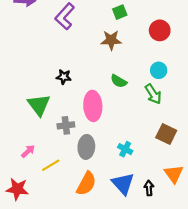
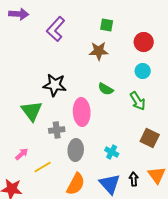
green square: (120, 12) -> (107, 25), turned 32
cyan circle: (159, 70) -> (143, 71), moved
black star: (64, 77) -> (55, 85), size x1.6
black arrow: (149, 188) -> (134, 179), moved

